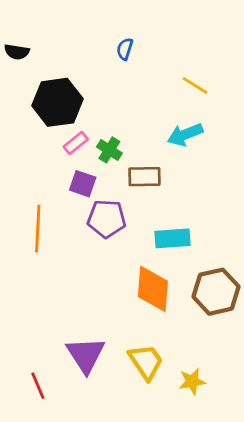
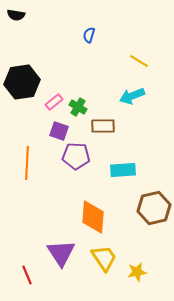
black semicircle: (17, 52) -> (16, 15), moved
black hexagon: (57, 102) -> (22, 82), moved
orange diamond: (153, 289) -> (93, 217), moved

